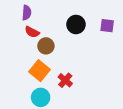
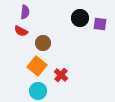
black circle: (76, 24) -> (80, 18), moved
red semicircle: (32, 32) -> (21, 31), moved

